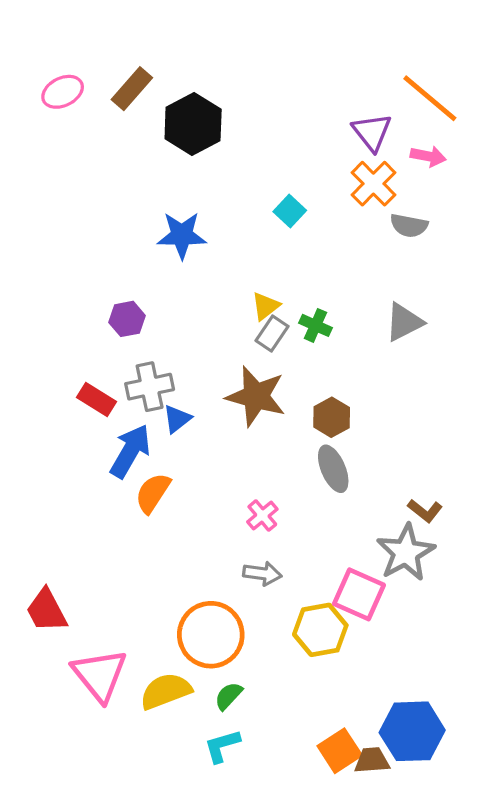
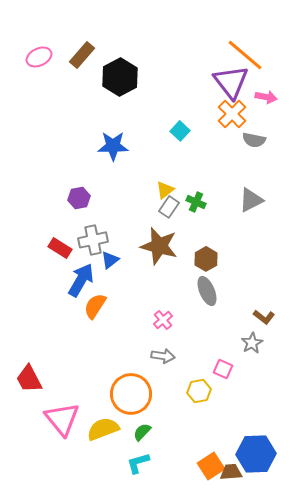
orange line: (430, 98) -> (245, 55), moved
purple triangle: (372, 132) -> (231, 82), size x1.4
gray star: (406, 553) -> (252, 343), size x0.6
pink square: (359, 594) -> (223, 369), size x0.6
yellow hexagon: (320, 630) -> (199, 391), size x0.7

